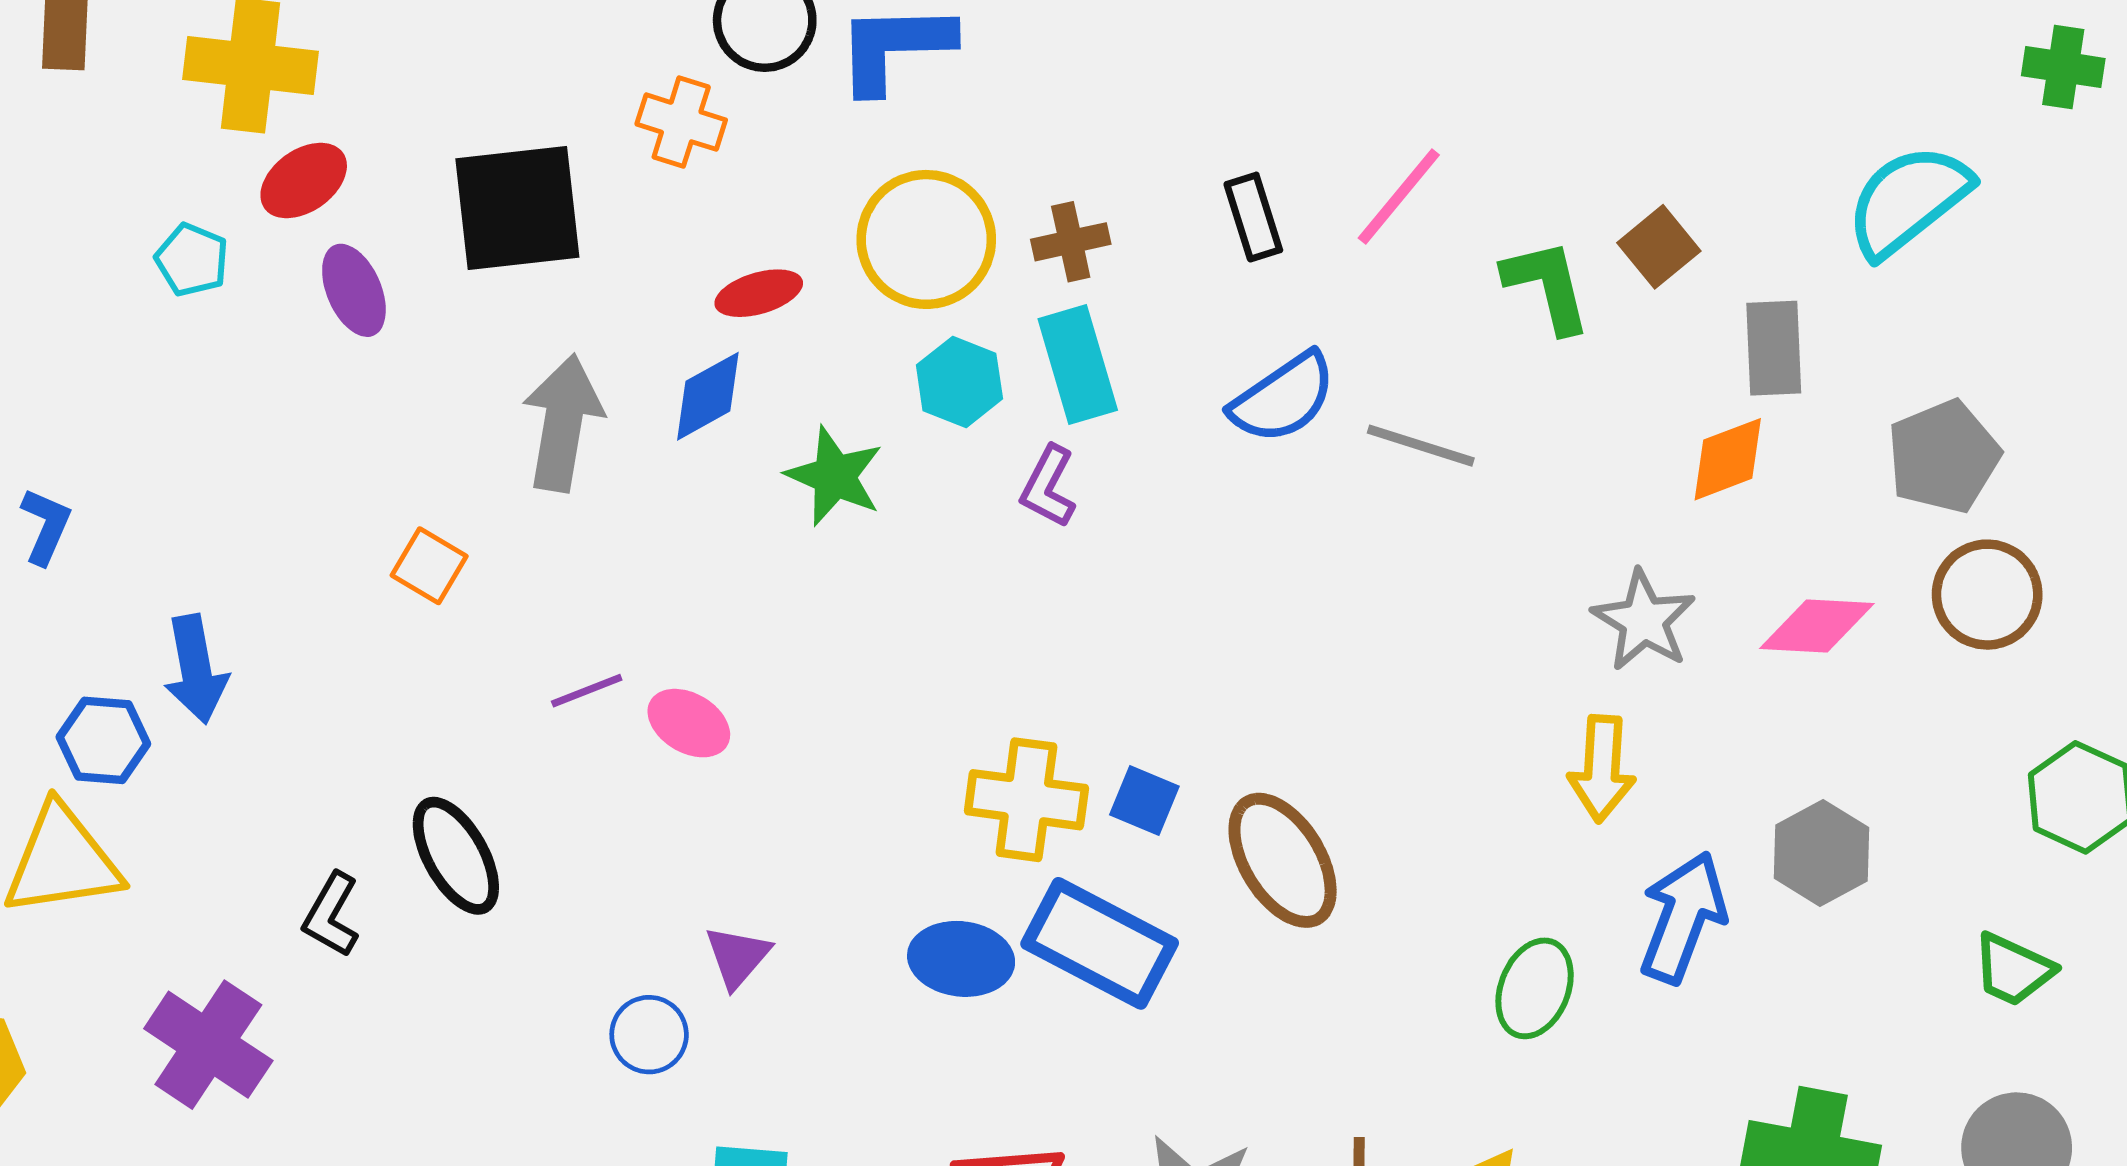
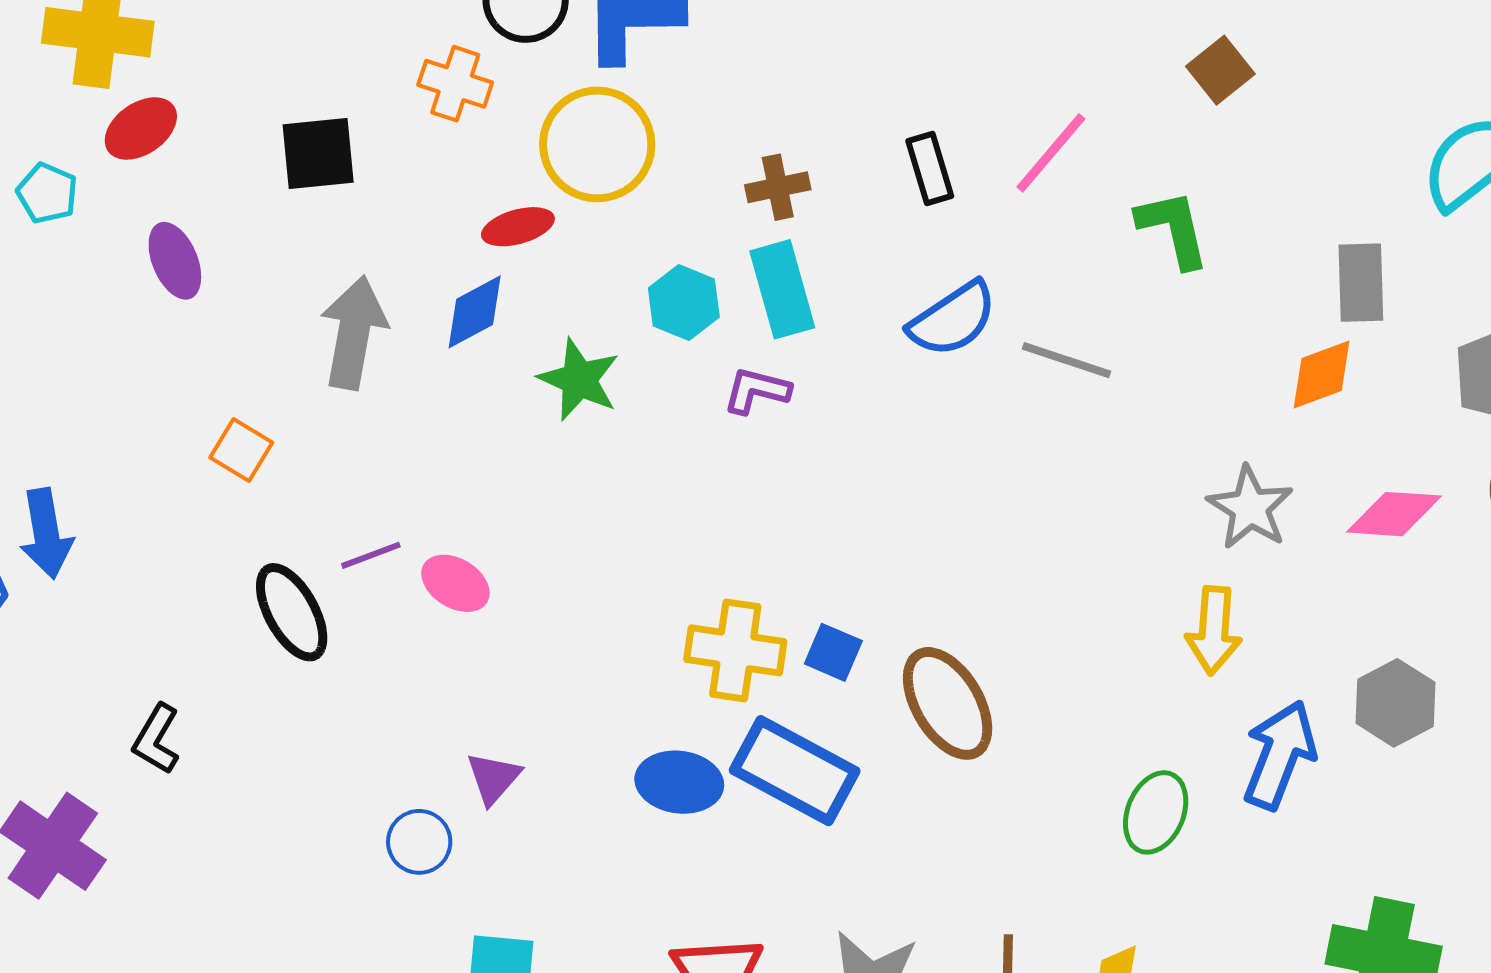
black square: (517, 208) -> (318, 153), size x0.7
yellow circle: (926, 239) -> (597, 144), moved
brown square: (1659, 247) -> (1220, 70), moved
purple ellipse: (354, 290) -> (175, 261), moved
purple L-shape: (1048, 487) -> (757, 390), turned 76
black ellipse: (456, 856) -> (292, 612), moved

